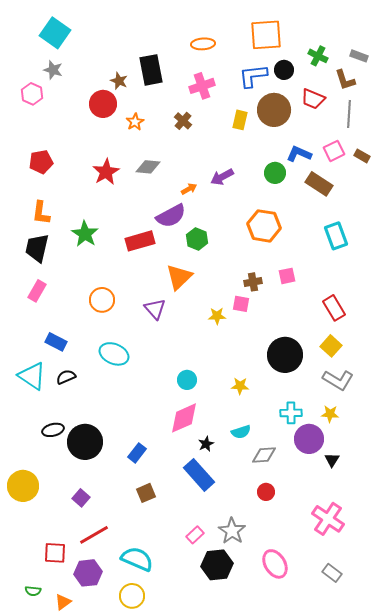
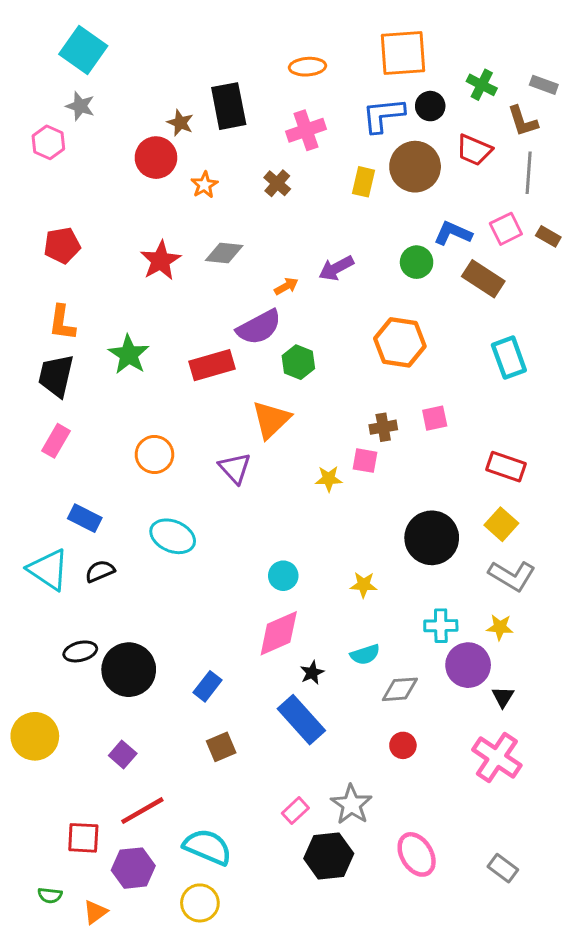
red rectangle: (334, 308) -> (506, 467), turned -40
pink cross: (328, 519) -> (497, 758), moved

